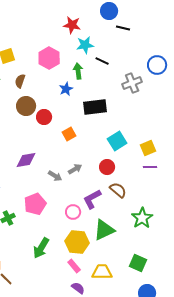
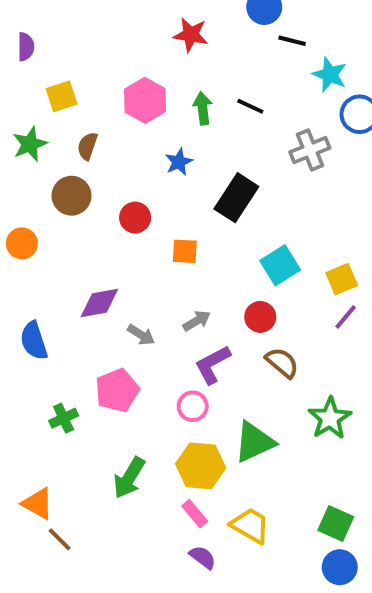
cyan star: (85, 45) -> (330, 75), moved, turned 30
green arrow: (78, 71) -> (203, 108), moved
brown circle: (26, 106) -> (72, 196), moved
black rectangle: (95, 107) -> (236, 198), turned -50
orange square: (69, 134) -> (185, 251), turned 32
purple line: (150, 167) -> (346, 317), turned -48
gray arrow: (55, 176) -> (141, 335), moved
purple L-shape: (92, 199) -> (213, 365), moved
green square: (138, 263) -> (336, 523), moved
yellow trapezoid: (102, 272) -> (250, 525), turned 30

